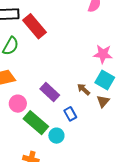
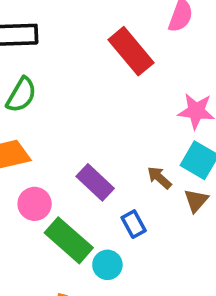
red rectangle: (35, 26) -> (131, 51), moved

